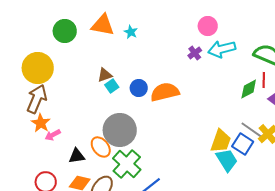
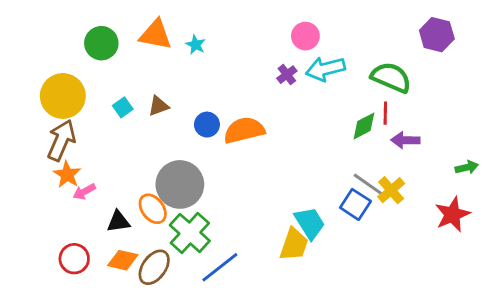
cyan square: (112, 86) -> (123, 107), moved
yellow trapezoid: (221, 141) -> (294, 244), moved
cyan trapezoid: (227, 160) -> (310, 223), moved

